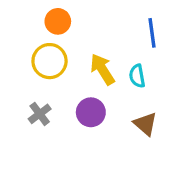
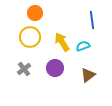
cyan semicircle: (137, 76) -> (83, 46), turned 80
brown triangle: (145, 124) -> (88, 75), turned 42

